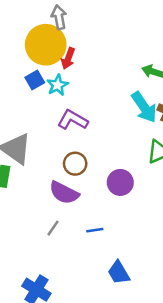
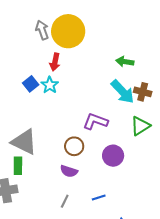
yellow circle: (46, 45) -> (68, 31), moved
purple L-shape: (73, 120) -> (95, 121), moved
purple semicircle: (64, 193) -> (69, 171), size x0.7

